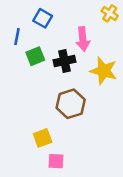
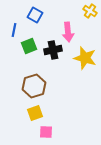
brown hexagon: (71, 104) -> (34, 86), moved

